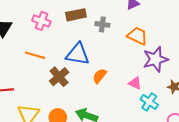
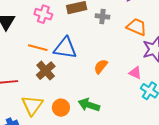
blue triangle: (78, 54) -> (65, 48), moved
brown cross: (59, 77) -> (46, 71), moved

